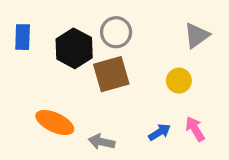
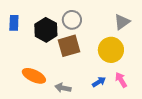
yellow circle: (179, 81) -> (111, 50), size x1.6

